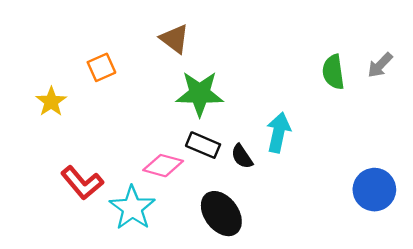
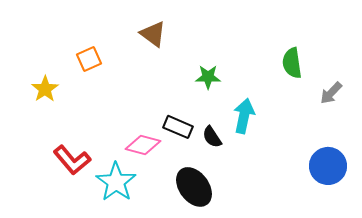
gray arrow: (380, 65) -> (331, 93), moved
green star: (200, 94) -> (208, 77), moved, size x0.6

